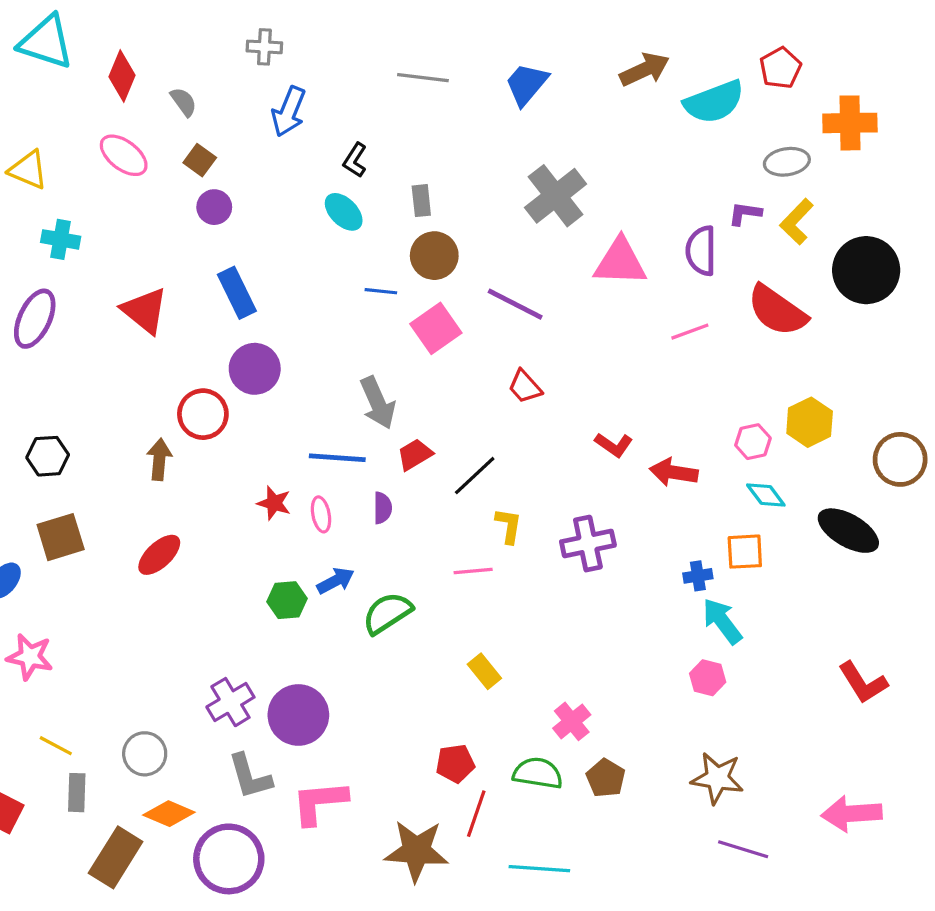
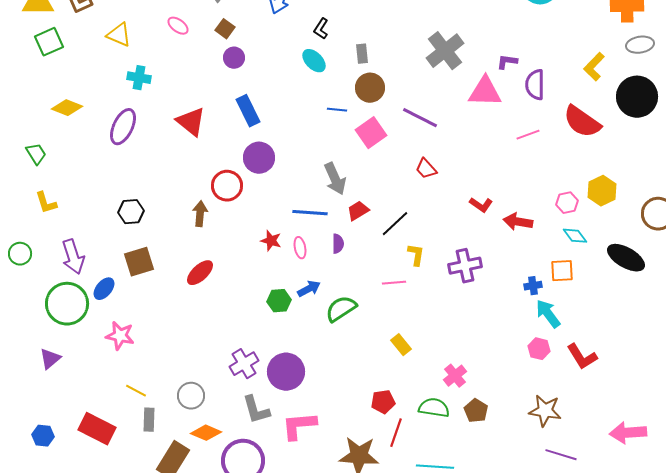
pink ellipse: (124, 155) -> (178, 26), size x0.7
gray ellipse: (787, 162) -> (640, 45), moved
purple L-shape: (745, 214) -> (507, 62), moved
red L-shape: (863, 683) -> (582, 357), moved

